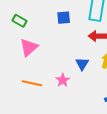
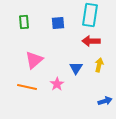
green rectangle: (20, 21) -> (24, 22), moved, turned 56
pink triangle: (29, 47) -> (34, 60), moved

